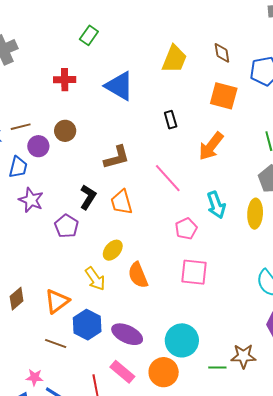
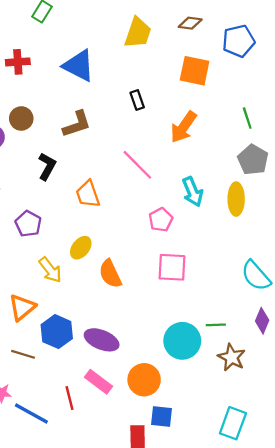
brown diamond: (222, 53) -> (190, 23), turned -70
brown L-shape: (117, 157) -> (77, 124), moved
black L-shape: (88, 197) -> (47, 166), moved
yellow arrow: (95, 279) -> (50, 270), moved
cyan circle: (182, 340) -> (182, 341), moved
brown star: (243, 356) -> (232, 357), turned 30
green line: (217, 367) -> (216, 325), moved

